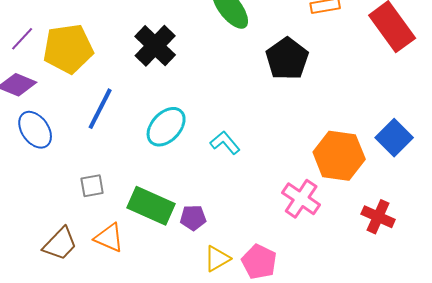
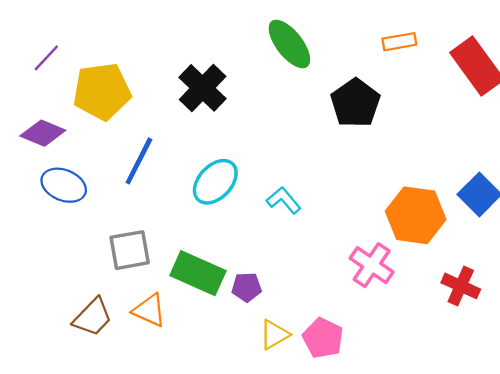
purple line: (22, 39) -> (46, 58), moved
blue ellipse: (35, 130) -> (64, 185), turned -33
gray square: (92, 186) -> (130, 250), size x1.5

